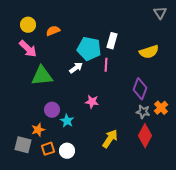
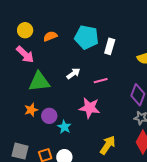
cyan pentagon: (89, 49) -> (87, 37), moved
pink line: (106, 65) -> (101, 81), moved, turned 72
pink star: (92, 102) -> (90, 108), size x1.5
orange star: (38, 130) -> (31, 110), moved

